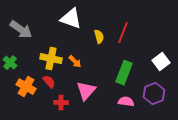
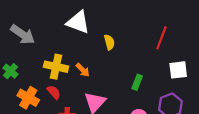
red line: (123, 33) -> (162, 38), moved
white square: (161, 62) -> (178, 70), turned 30
green rectangle: (124, 73) -> (137, 82), size x0.6

